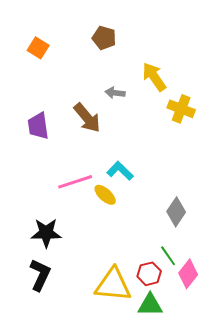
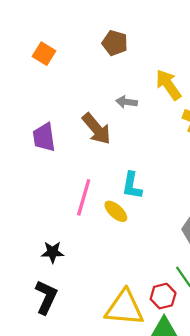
cyan L-shape: (120, 171) -> (132, 186), turned -124
pink line: (75, 182) -> (84, 197), turned -56
black star: (46, 233) -> (53, 252), size x0.7

